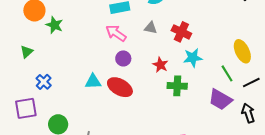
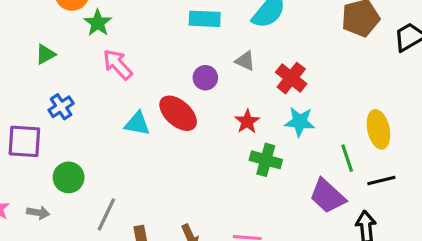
pink arrow: (116, 33) -> (118, 64), moved
purple circle: (123, 58) -> (205, 78), moved
red ellipse: (120, 87) -> (178, 113), moved

